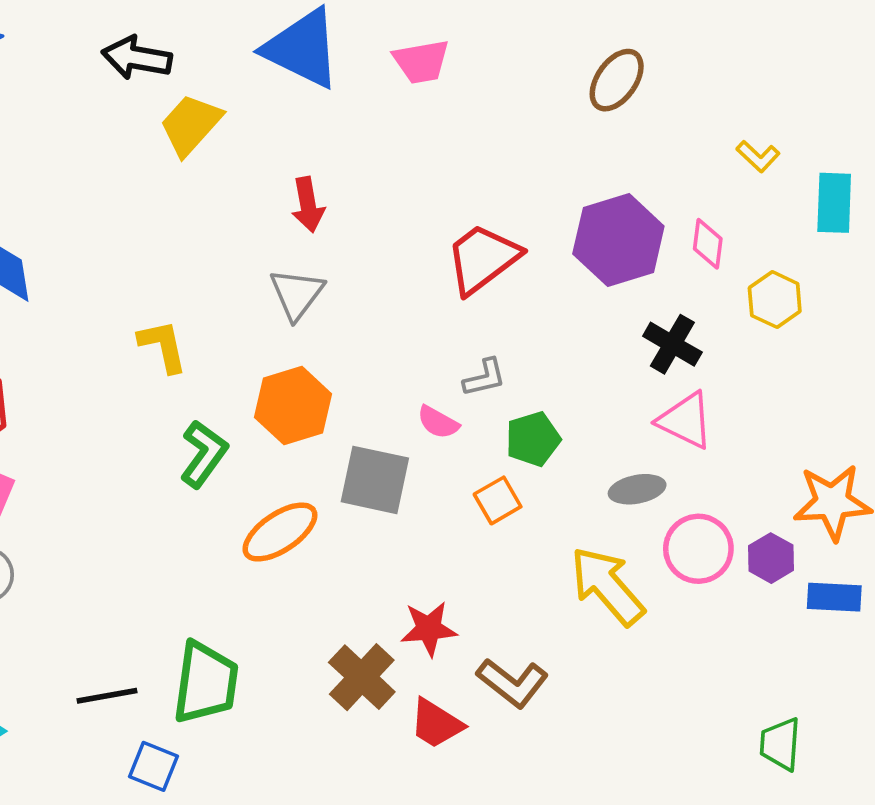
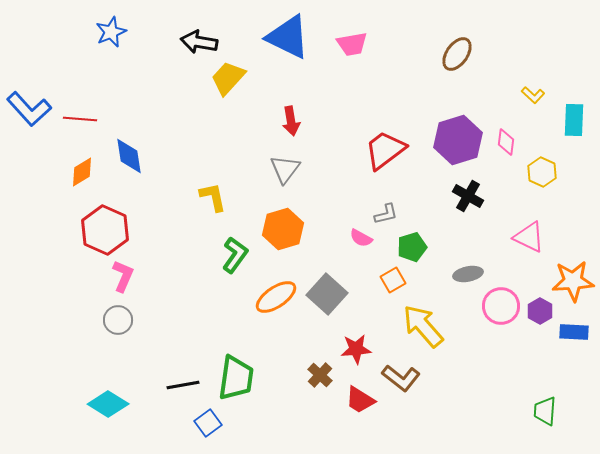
black cross: (672, 344) -> (468, 196), moved
pink triangle: (685, 420) -> (529, 237), moved
gray square: (375, 480) -> (327, 294), moved, turned 30
yellow arrow: (607, 586) -> (423, 326), moved
brown cross: (362, 677) -> (320, 375), size x0.7
blue square: (153, 766) -> (208, 423), turned 32

